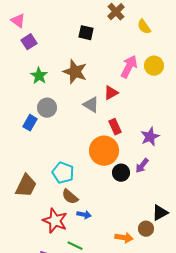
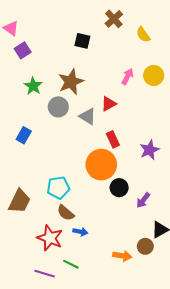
pink arrow: (129, 67) -> (127, 77), size x0.7
brown star: (75, 72) -> (71, 82), turned 30
gray circle: (47, 108) -> (58, 107), moved
purple arrow: (142, 166) -> (143, 200), moved
cyan pentagon: (63, 173) -> (58, 188), turned -30

